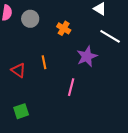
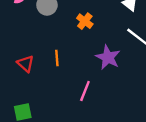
purple star: (87, 56) -> (108, 57), turned -30

